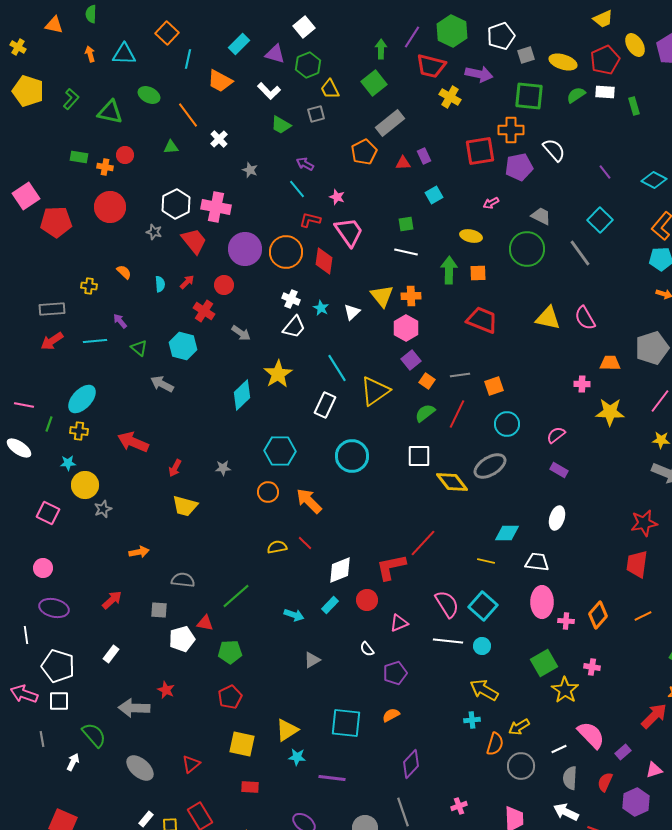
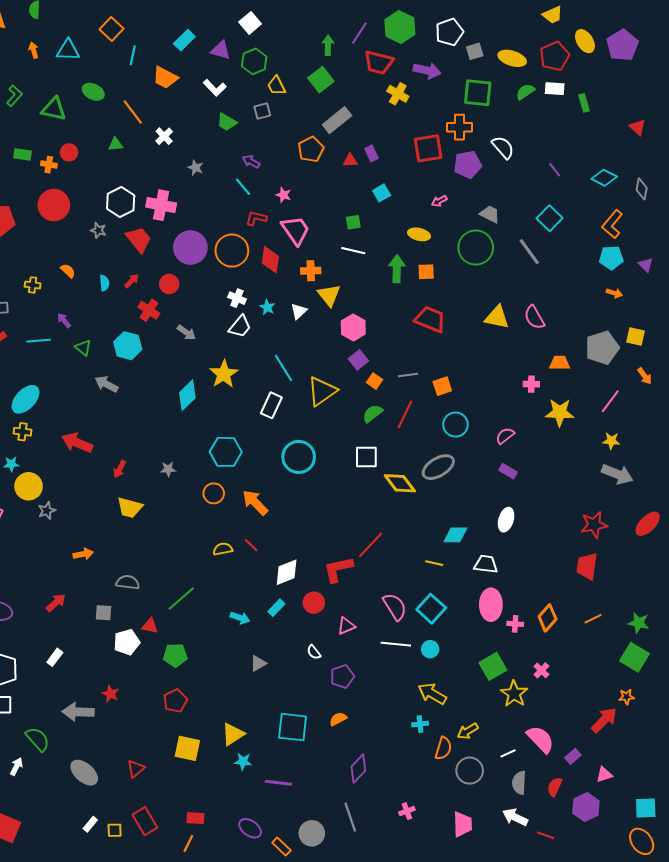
orange cross: (411, 296) -> (311, 271), moved
pink cross: (592, 667) -> (541, 670), turned 35
red rectangle: (250, 787) -> (195, 818), moved

